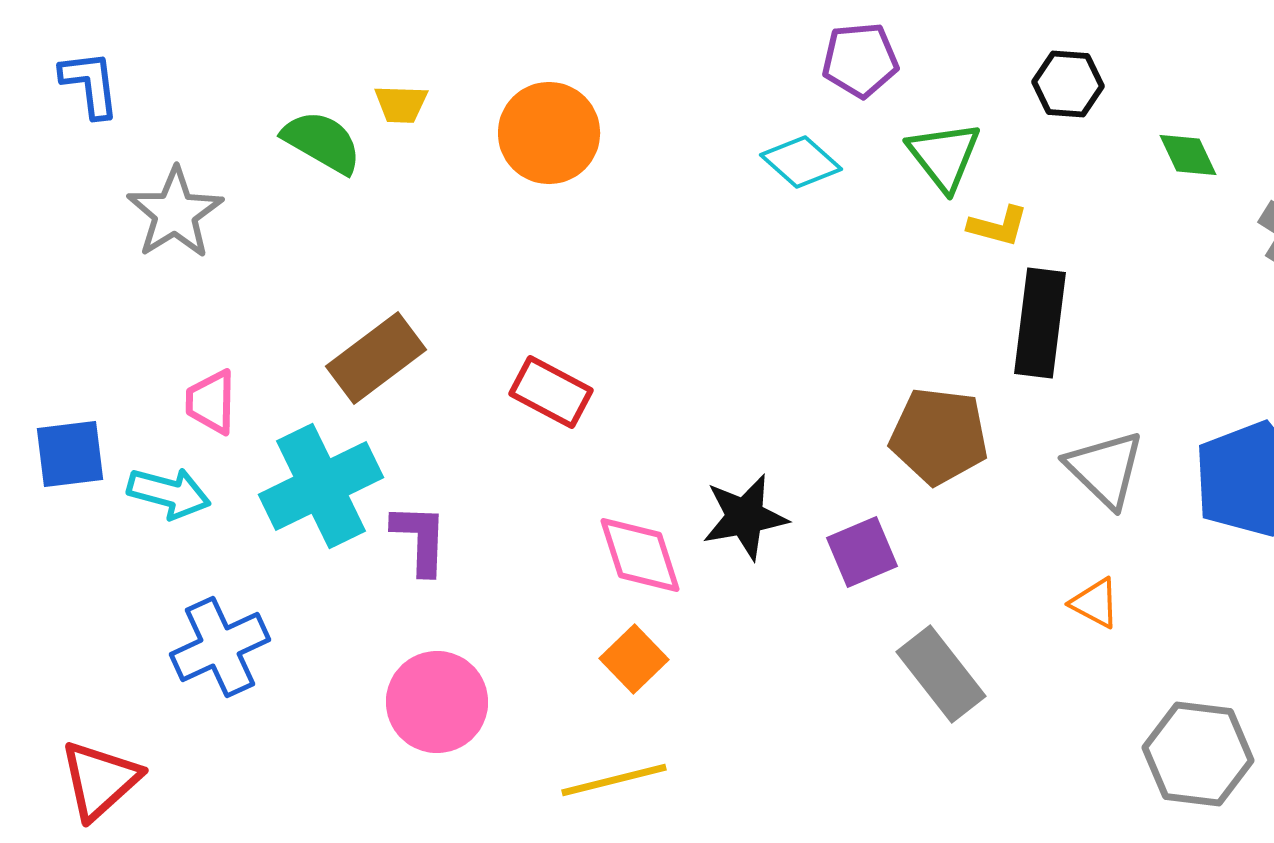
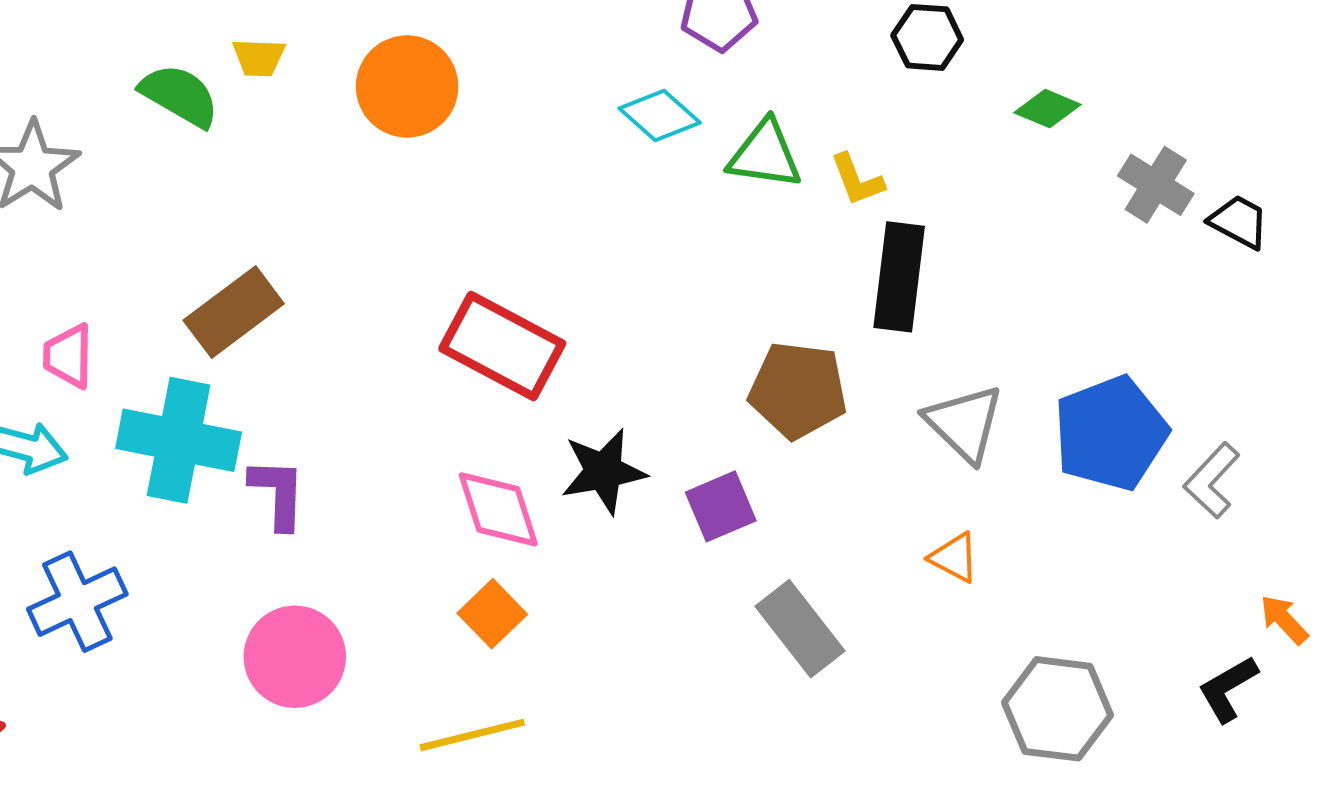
green diamond: (1188, 155) -> (1047, 109), turned -42
green triangle: (944, 156) -> (765, 155), moved, turned -44
yellow L-shape: (998, 226) -> (857, 180), turned 54
red rectangle: (551, 392) -> (502, 346), moved, size x1.5
cyan cross: (321, 486) -> (179, 440), turned 37

